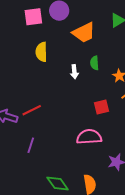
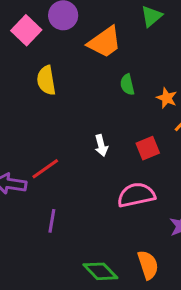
pink square: (33, 17) -> (26, 30), turned -30
white arrow: (74, 72) -> (101, 145), moved

